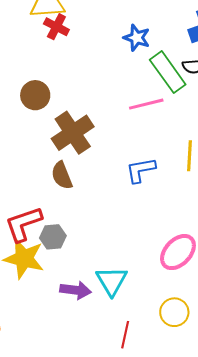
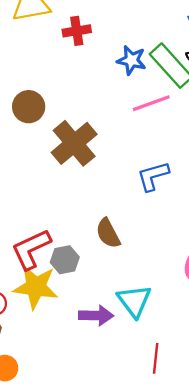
red cross: (56, 27) -> (77, 31), moved, turned -30
blue star: (137, 38) -> (131, 60), moved
brown semicircle: (62, 175) -> (108, 233), moved

